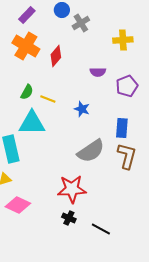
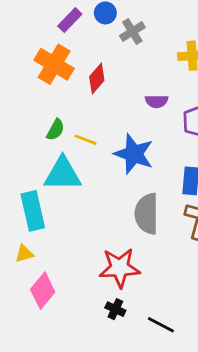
purple rectangle: (27, 15) -> (70, 20), moved
blue star: (82, 109) -> (134, 154), size x1.8
gray semicircle: (91, 151) -> (147, 214), turned 124
pink diamond: (18, 205) -> (43, 291), turned -75

